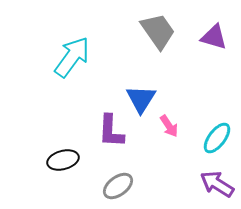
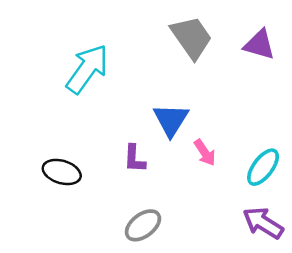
purple L-shape: (111, 131) -> (134, 159), size x0.7
black ellipse: (63, 160) -> (62, 172), moved, turned 32

